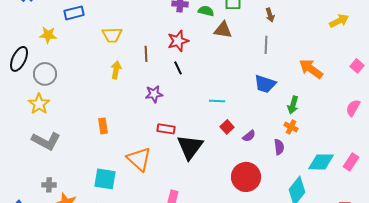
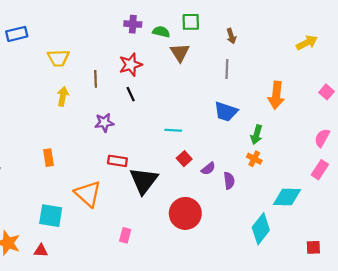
brown triangle: (223, 30) -> (180, 53), turned 48
orange arrow: (311, 69) -> (276, 95), turned -120
purple semicircle: (279, 147) -> (229, 181), moved
pink rectangle: (351, 162) -> (320, 170), moved
red circle: (246, 177) -> (185, 213), moved

